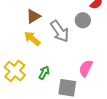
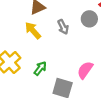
gray arrow: (60, 31) -> (63, 27), size x0.6

